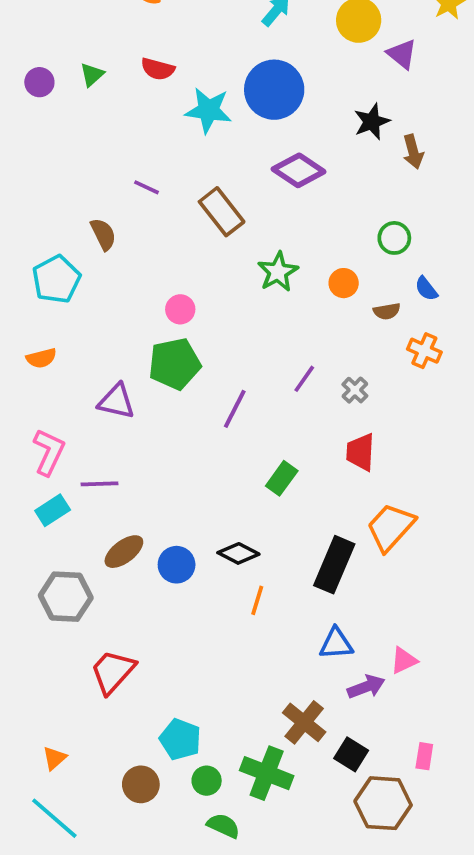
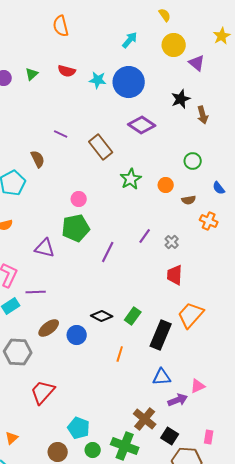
cyan star: (208, 110) -> (98, 80), moved, size x0.7
blue semicircle: (426, 289) -> (219, 188), moved
green rectangle: (282, 478) -> (133, 316), moved
black diamond: (238, 553) -> (102, 316), moved

